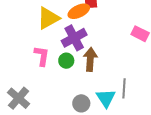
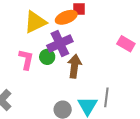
green circle: (66, 61) -> (47, 57), moved

